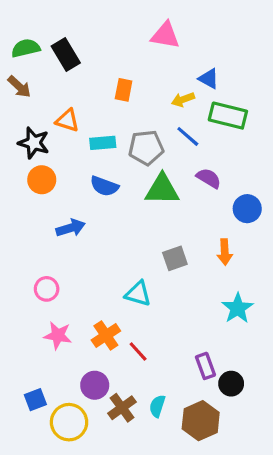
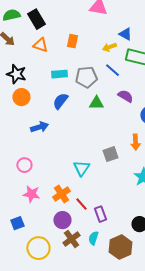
orange triangle: (67, 120) -> (40, 45), moved
blue semicircle: (104, 186) -> (60, 101), turned 108
green triangle: (162, 189) -> (96, 103), size x0.7
gray square: (175, 258) -> (110, 154), moved
cyan triangle: (138, 294) -> (81, 168), turned 48
purple rectangle: (205, 366) -> (100, 214), moved
purple circle: (95, 385) -> (62, 220), moved
blue square: (35, 400) -> (17, 223), moved

